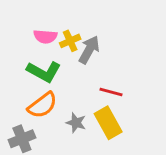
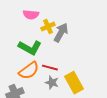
pink semicircle: (45, 37) -> (31, 15), moved
red line: (111, 92) -> (50, 68), moved

